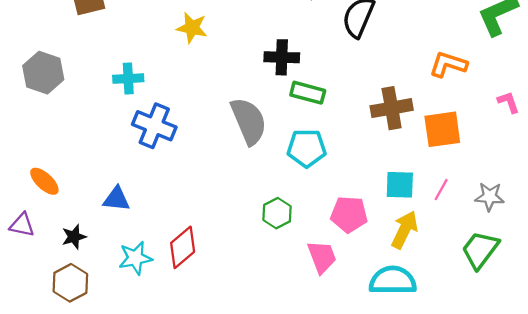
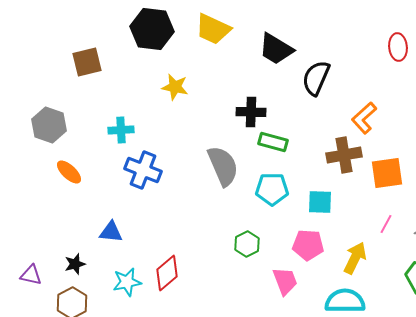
orange L-shape: (448, 64) -> (364, 118), moved, turned -60
orange ellipse: (44, 181) -> (69, 172), moved
cyan square: (400, 185) -> (320, 202), moved
purple triangle: (22, 225) -> (31, 275), moved

